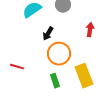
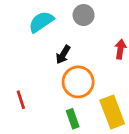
red line: (17, 67) -> (21, 100), turned 56

